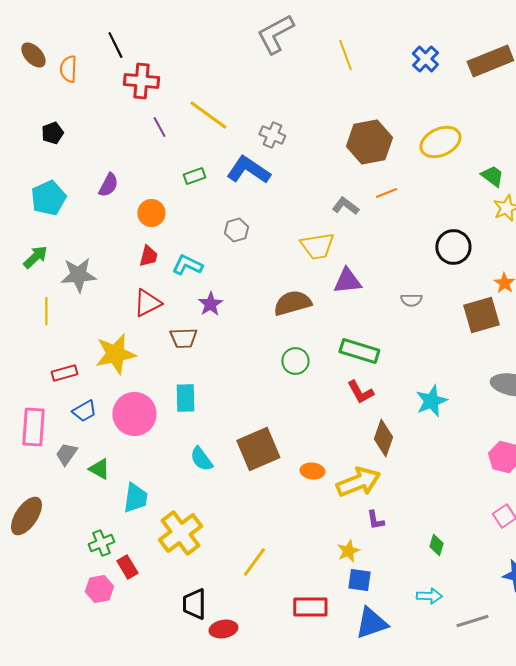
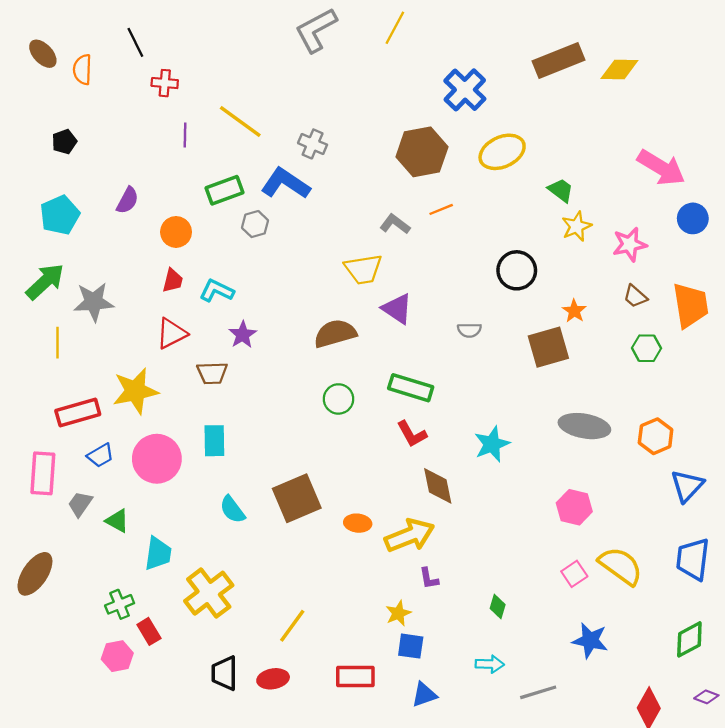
yellow line: (345, 55) -> (395, 28), moved, turned 48
blue cross: (425, 59) -> (465, 90), moved, size x1.4
red cross: (141, 81) -> (165, 83), size x0.7
purple line: (159, 127) -> (185, 135), turned 30
green rectangle: (194, 176) -> (225, 190), size x1.5
gray hexagon: (236, 230) -> (255, 224), moved
green arrow: (35, 257) -> (45, 282), size x1.4
purple triangle: (347, 281) -> (397, 309), turned 40
red rectangle: (64, 373) -> (78, 413), size x1.5
brown diamond: (383, 438) -> (438, 486), turned -30
blue triangle: (371, 623) -> (424, 695), size x0.7
red ellipse: (223, 629) -> (273, 679), moved

